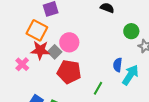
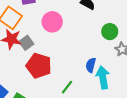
pink circle: (69, 42) -> (52, 22), moved
cyan arrow: (130, 75) -> (103, 77), turned -50

